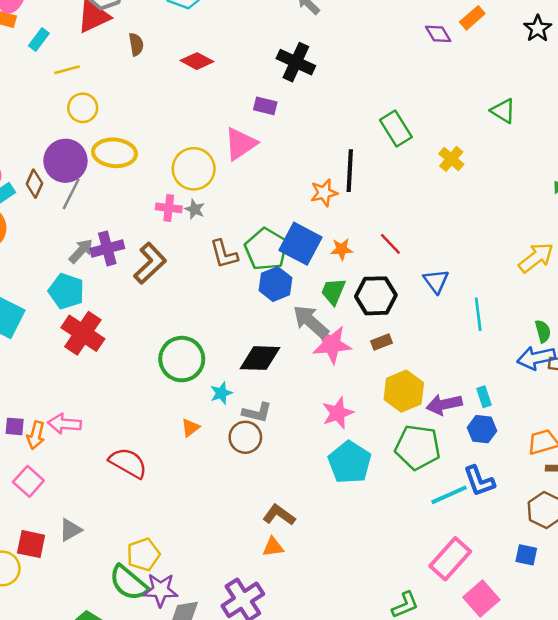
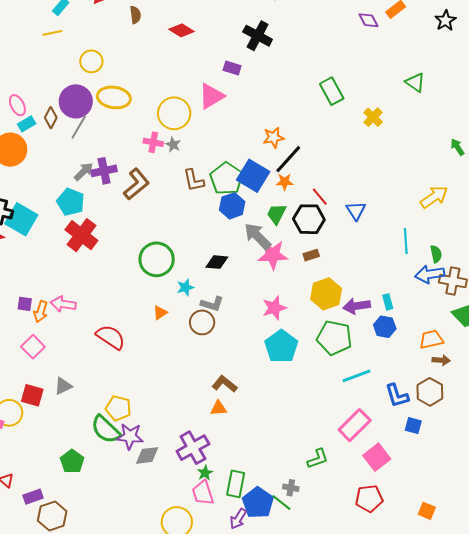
yellow line: (67, 70) -> (52, 33), moved
black line: (350, 171) -> (288, 159), moved, turned 36
red line: (390, 244) -> (320, 197), moved
cyan line: (478, 314) -> (406, 241), moved
black diamond: (260, 358) -> (217, 262), size x0.7
blue L-shape: (479, 481) -> (397, 396), moved
yellow pentagon: (143, 554) -> (118, 408), turned 30

